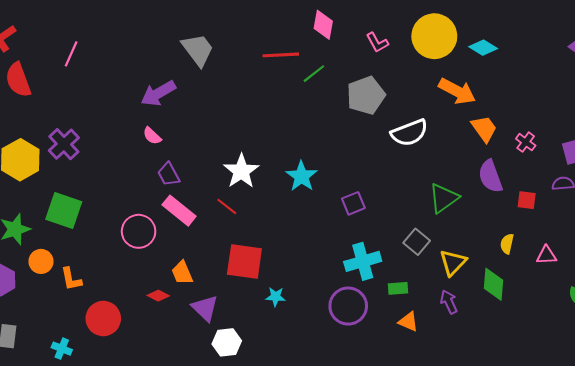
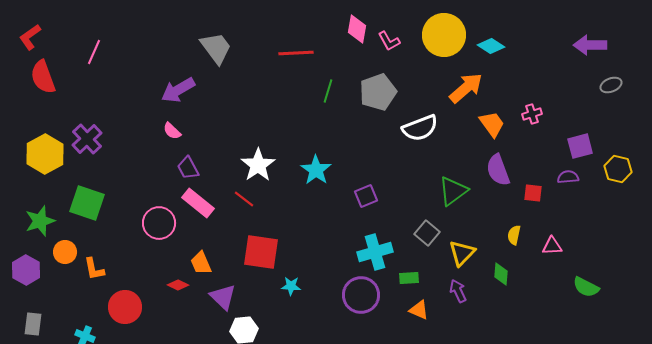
pink diamond: (323, 25) -> (357, 29), moved
green line: (314, 74) -> (328, 91), moved, turned -35
orange arrow: (457, 91) -> (466, 88), turned -69
pink cross: (526, 142) -> (532, 114), moved, turned 36
green diamond: (493, 284) -> (501, 274), size x0.7

